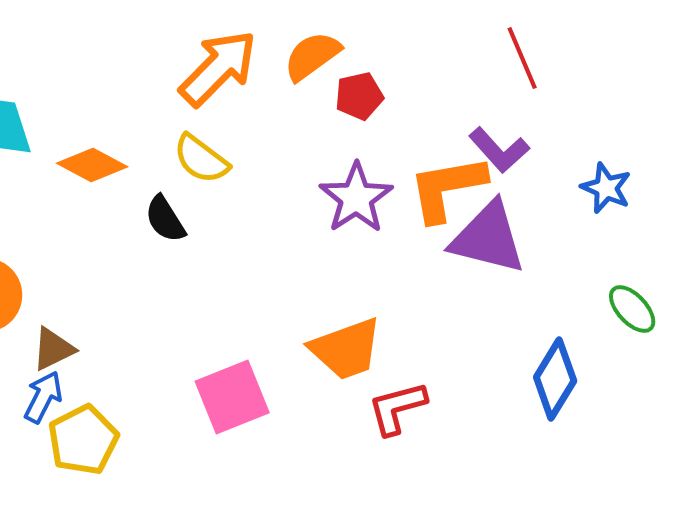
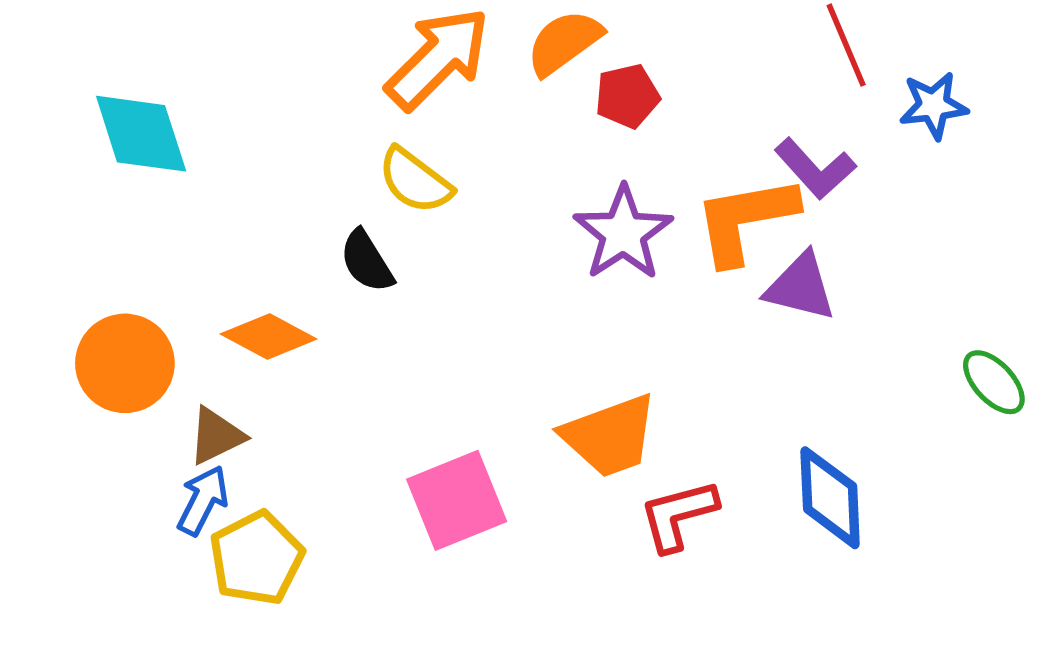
orange diamond: (92, 165) -> (269, 337), moved
blue star: (606, 188) -> (933, 105), moved, turned -30
purple triangle: (488, 238) -> (800, 287), size x0.7
blue diamond: (555, 379) -> (830, 498), moved, turned -34

